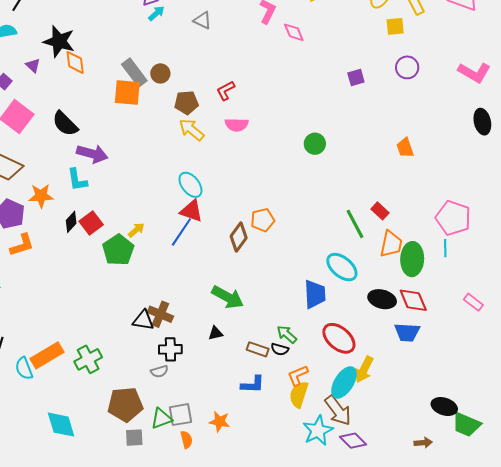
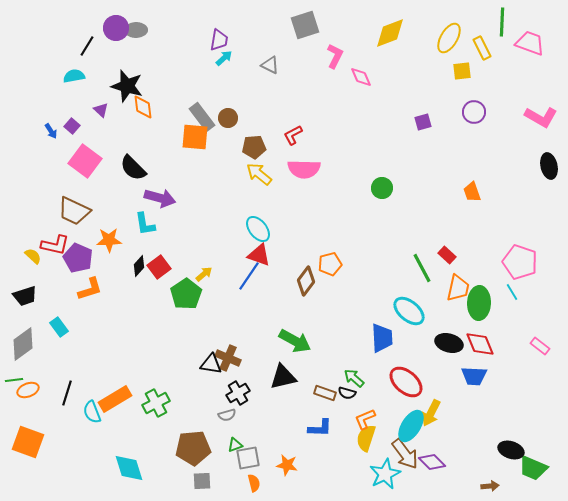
pink semicircle: (237, 125) -> (304, 169), size x1.4
cyan line: (445, 248) -> (512, 292), turned -30
black triangle: (216, 333) -> (283, 377), size x1.8
black cross: (170, 349) -> (238, 393), turned -30
green triangle: (161, 419) -> (235, 445), moved, size x0.7
purple diamond: (353, 441) -> (432, 462), moved

